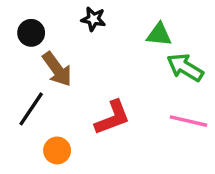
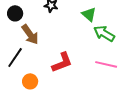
green triangle: (159, 35) -> (89, 14), turned 35

